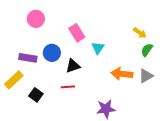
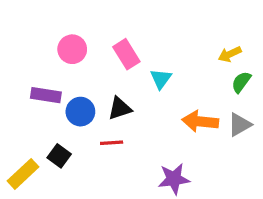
pink circle: (36, 19) -> (72, 49), moved
yellow arrow: (140, 33) -> (230, 54), turned 120
blue circle: (52, 53) -> (80, 112), moved
yellow rectangle: (14, 80) -> (23, 174), moved

